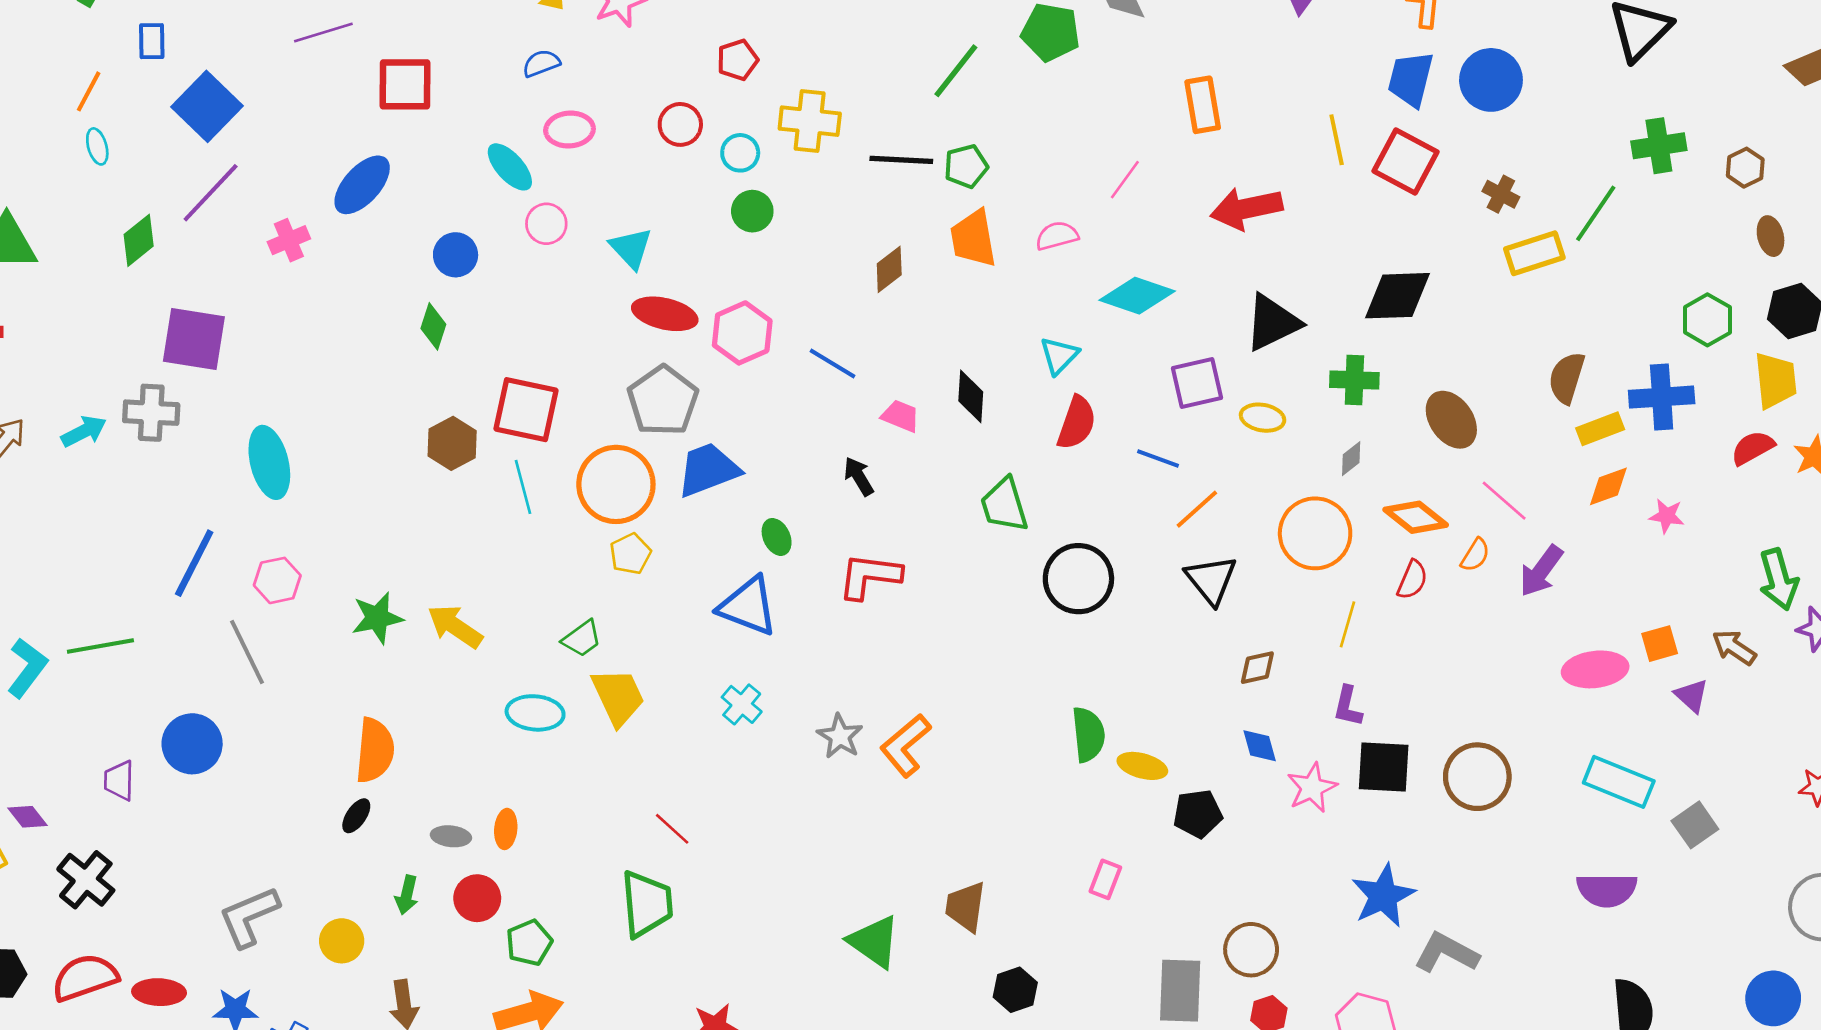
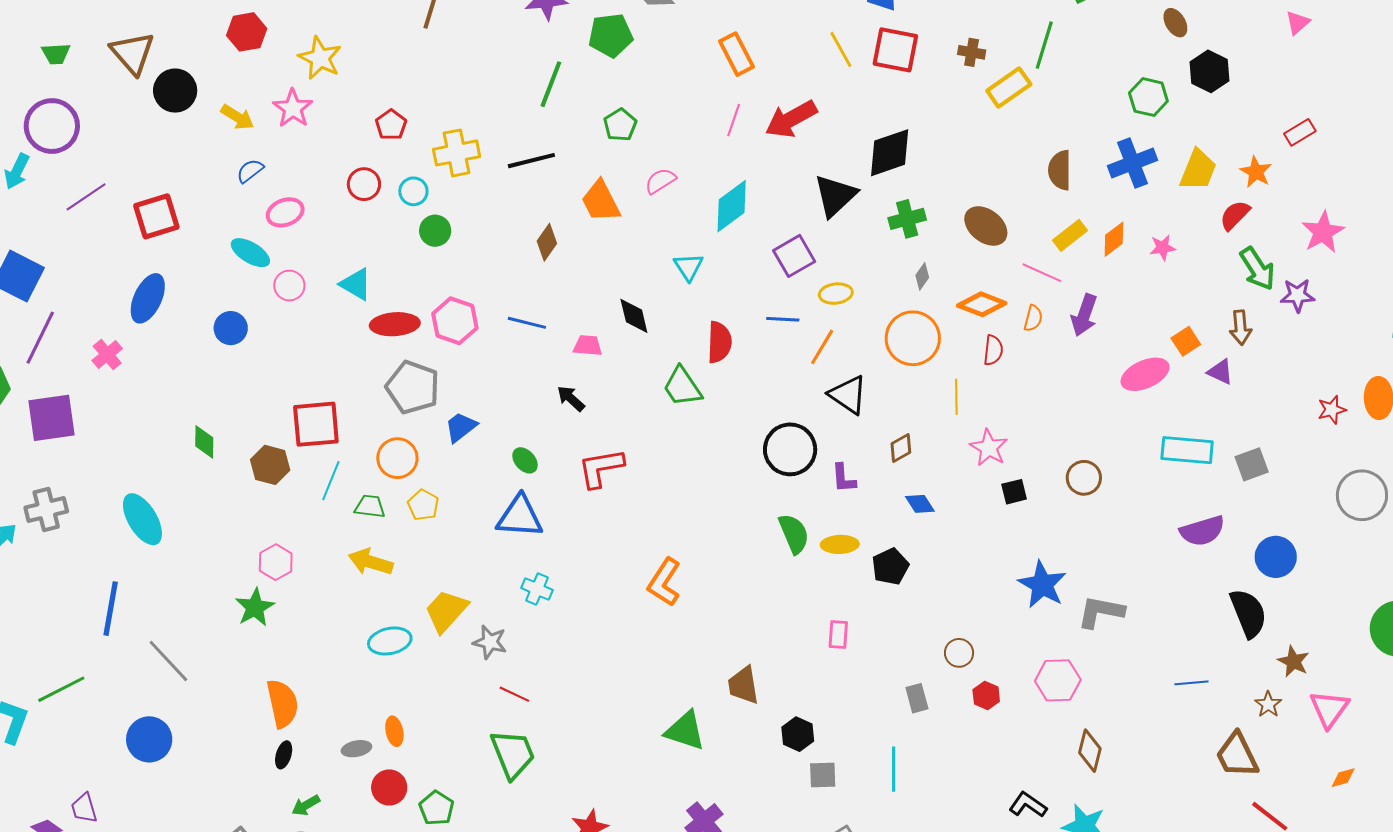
green pentagon: (966, 166) -> (620, 125), moved
pink line: (1125, 180) -> (734, 120), moved
cyan diamond: (1137, 296) -> (732, 206), turned -38
black diamond: (1397, 296) -> (890, 153), moved
green diamond: (433, 326) -> (204, 442), moved
purple square: (194, 339) -> (51, 418), moved
yellow trapezoid: (1776, 380) -> (1198, 170), moved, turned 45
yellow ellipse: (1263, 418) -> (836, 294), moved
red semicircle: (1077, 423) -> (719, 342), moved
yellow rectangle: (1600, 429) -> (1070, 235), moved
red semicircle: (1753, 448) -> (1235, 215), moved
blue trapezoid: (708, 470) -> (461, 427), size x0.7
orange circle: (616, 484) -> (397, 458), size x0.7
cyan line: (523, 487) -> (331, 481), turned 54
black circle: (1078, 579) -> (790, 449), moved
pink hexagon: (277, 580) -> (276, 562), moved
yellow arrow: (455, 626) -> (371, 562), moved
green trapezoid: (582, 639) -> (370, 506), moved, turned -120
brown arrow: (1734, 647) -> (1240, 328), turned -112
yellow trapezoid: (618, 697) -> (446, 611), turned -96
purple L-shape: (1348, 706) -> (844, 478), moved
gray star: (840, 736) -> (490, 642), moved
black square: (1384, 767) -> (1014, 492), size x0.6
brown circle: (1477, 777) -> (1084, 478), size x0.7
purple trapezoid: (119, 780) -> (84, 808), moved
pink star: (1312, 788) -> (989, 448), moved
gray square: (1695, 825) -> (1252, 464), turned 32
green arrow: (407, 895) -> (306, 805), moved, turned 64
brown circle: (1251, 950) -> (959, 653), size x0.7
gray rectangle: (1180, 991) -> (917, 698), size x0.6
blue circle: (1773, 998) -> (1276, 557), moved

